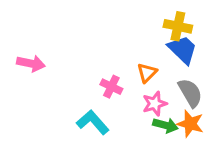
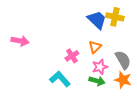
blue trapezoid: (182, 49) -> (97, 20), moved
pink cross: (111, 87) -> (72, 56), turned 32
green arrow: (165, 125) -> (97, 81), moved

